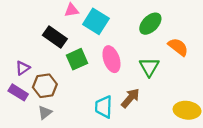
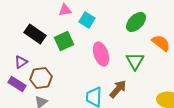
cyan square: (96, 21) -> (87, 20), size x0.7
black rectangle: (55, 37) -> (35, 34), moved
green square: (77, 59) -> (64, 41), moved

